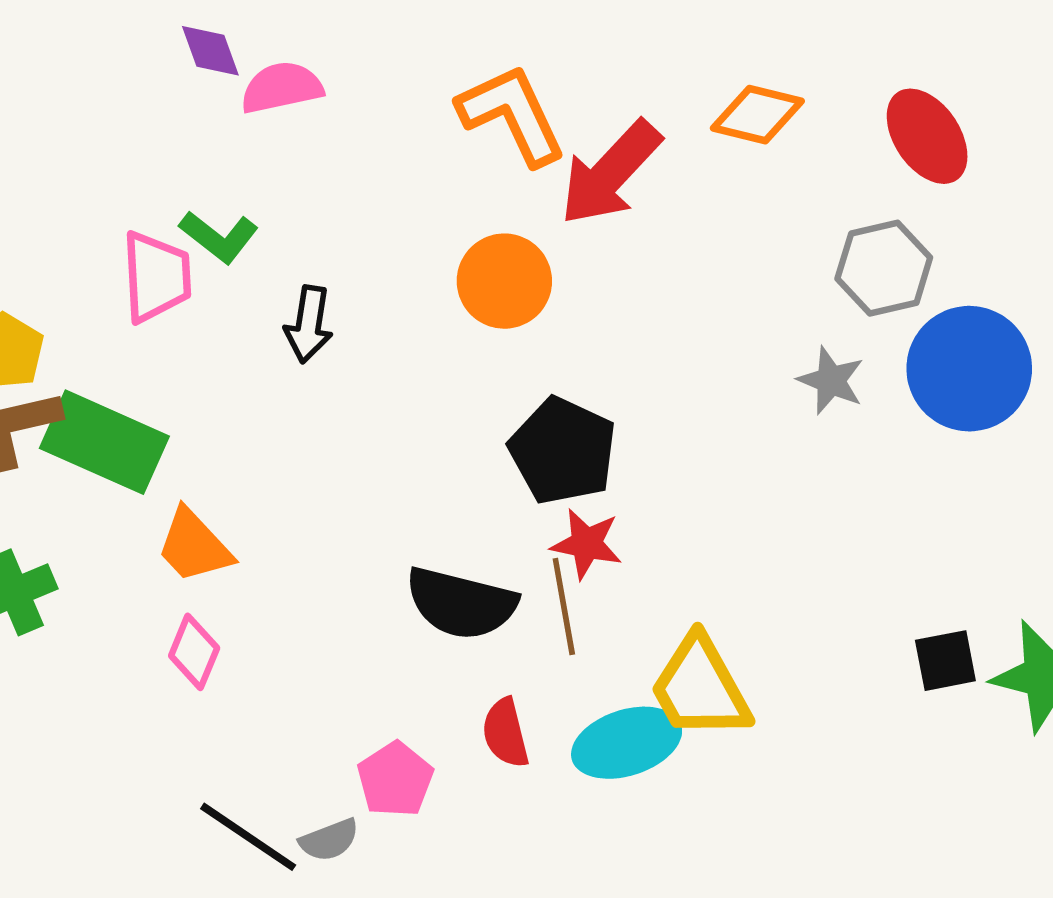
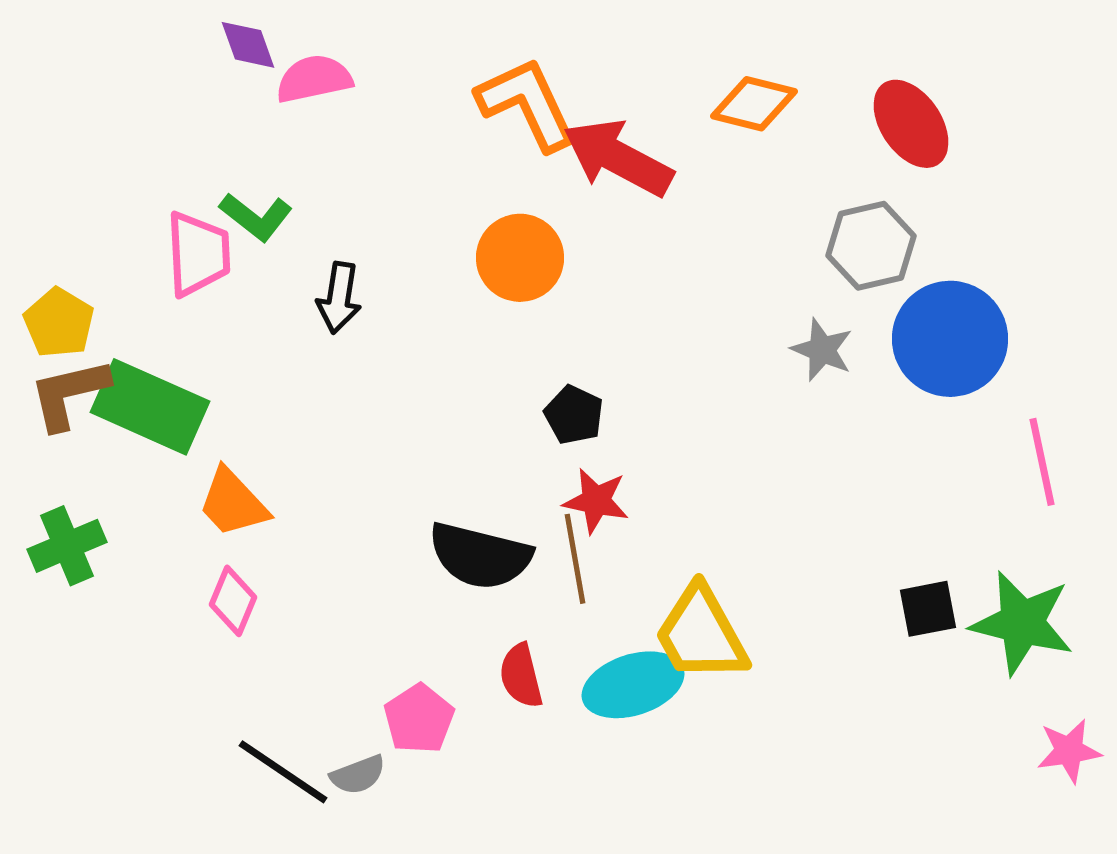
red arrow: (610, 173) -> (618, 158), turned 75
black pentagon: (563, 451) -> (574, 415), size x0.6

